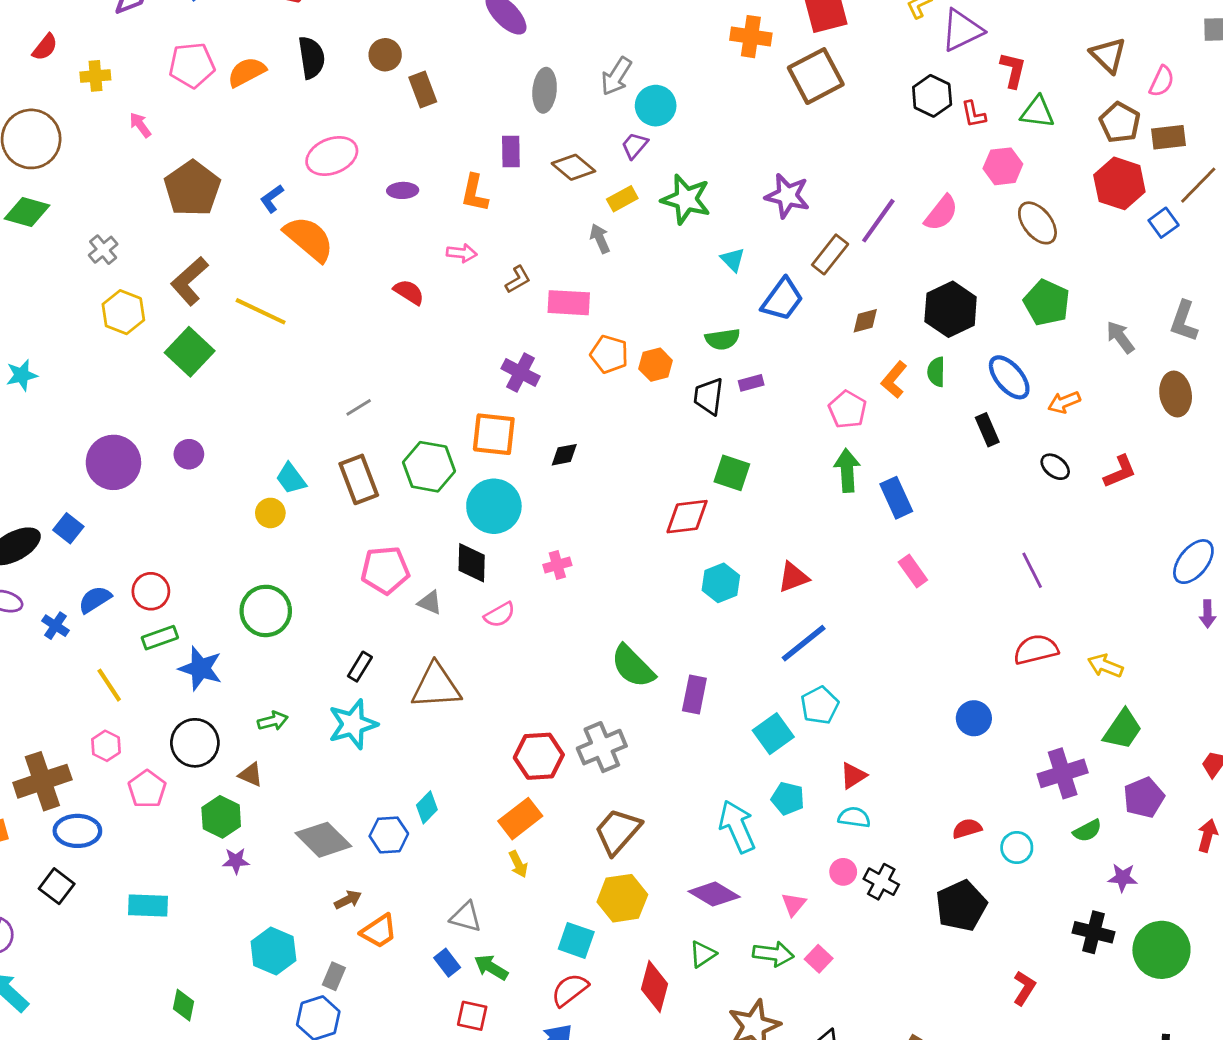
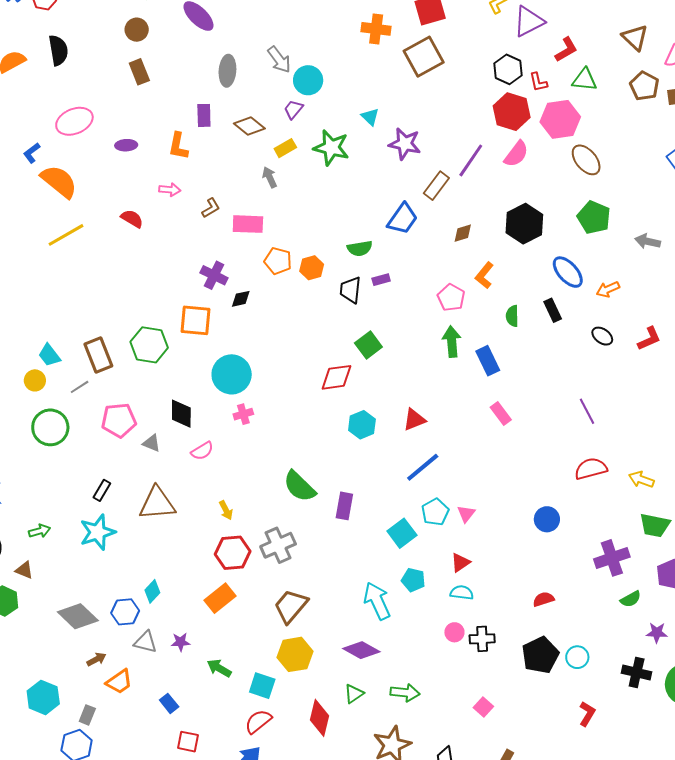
brown circle: (385, 55) -> (137, 30), moved
red L-shape: (1013, 70) -> (566, 50), turned 48
gray arrow: (616, 76) -> (279, 60), turned -68
pink hexagon: (1003, 166) -> (560, 119), size x1.4
red hexagon: (1119, 183) -> (512, 112), moved
cyan triangle: (733, 260) -> (370, 117), moved
yellow line: (261, 311) -> (66, 235), moved, turned -54
gray arrow: (1120, 337) -> (648, 241), turned -40
green semicircle: (936, 372) -> (512, 316), moved
gray line: (359, 407) -> (80, 387), moved
black diamond: (564, 455) -> (241, 299), moved
green square: (732, 473) -> (368, 345), turned 36
cyan circle: (494, 506) -> (232, 374), moved
green circle: (266, 611) -> (50, 427), moved
green trapezoid: (1123, 729) -> (655, 525), turned 68
cyan circle: (1017, 848) -> (577, 657), moved
purple star: (236, 861) -> (181, 642), moved
yellow arrow: (518, 864) -> (226, 510), moved
black cross: (881, 882) -> (482, 639), turned -30
pink triangle: (794, 904) -> (466, 514), moved
gray triangle: (466, 917) -> (145, 642), moved
pink square: (819, 959) -> (483, 707), moved
green arrow: (491, 967) -> (219, 668), moved

